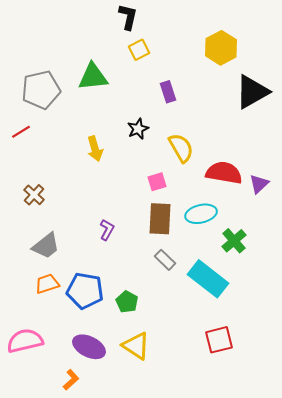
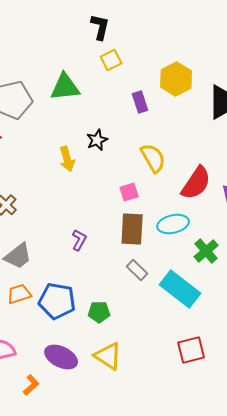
yellow hexagon: (221, 48) -> (176, 79), moved
black star: (138, 129) -> (97, 140), moved
red semicircle: (224, 173) -> (196, 183), turned 114
green pentagon: (127, 302) -> (99, 312), turned -30
orange L-shape: (71, 380) -> (31, 385), moved

